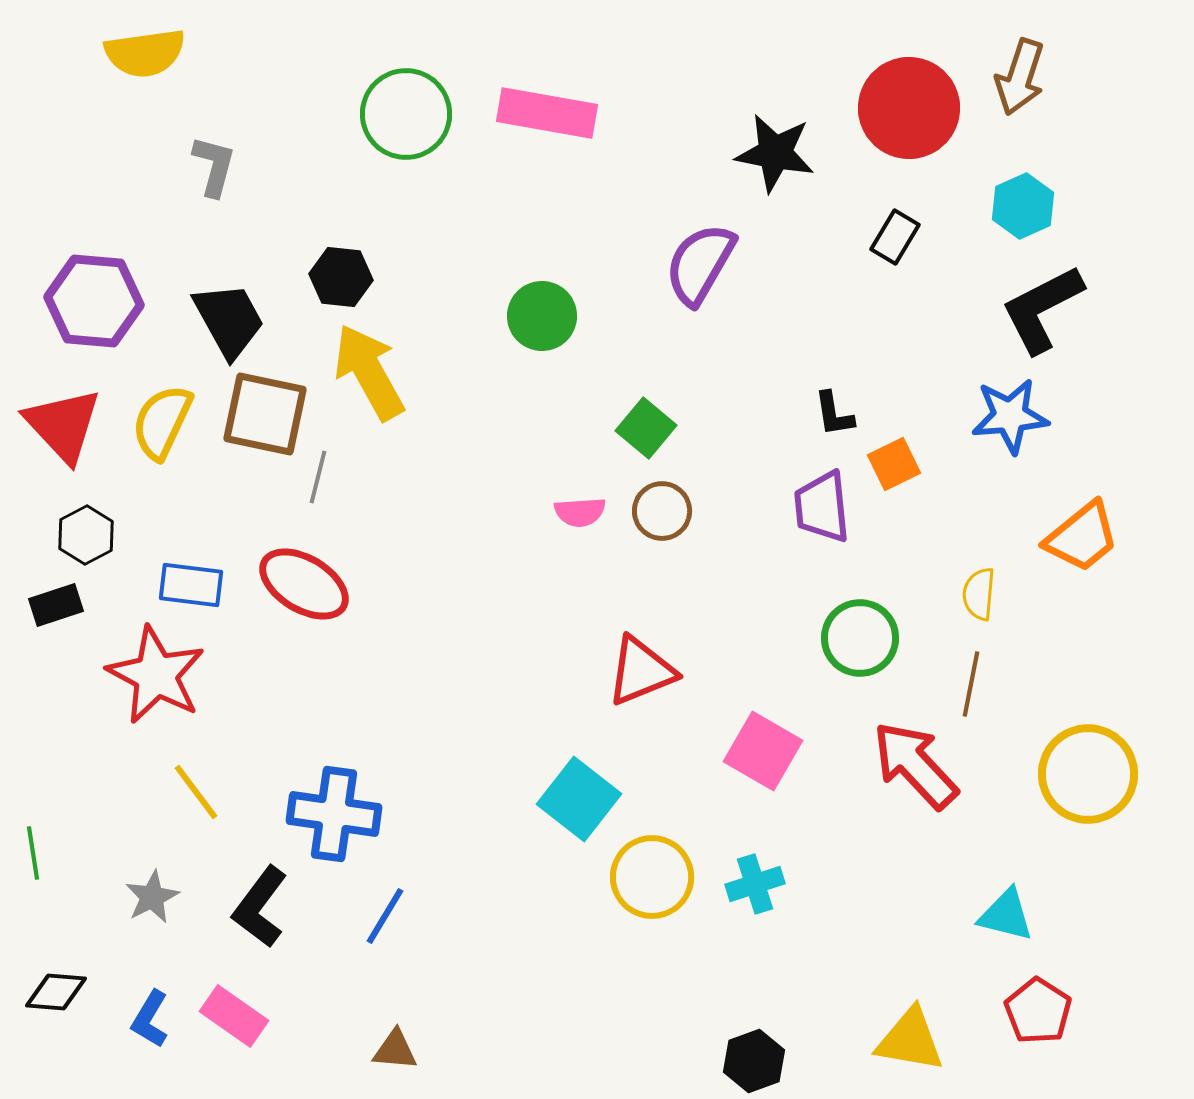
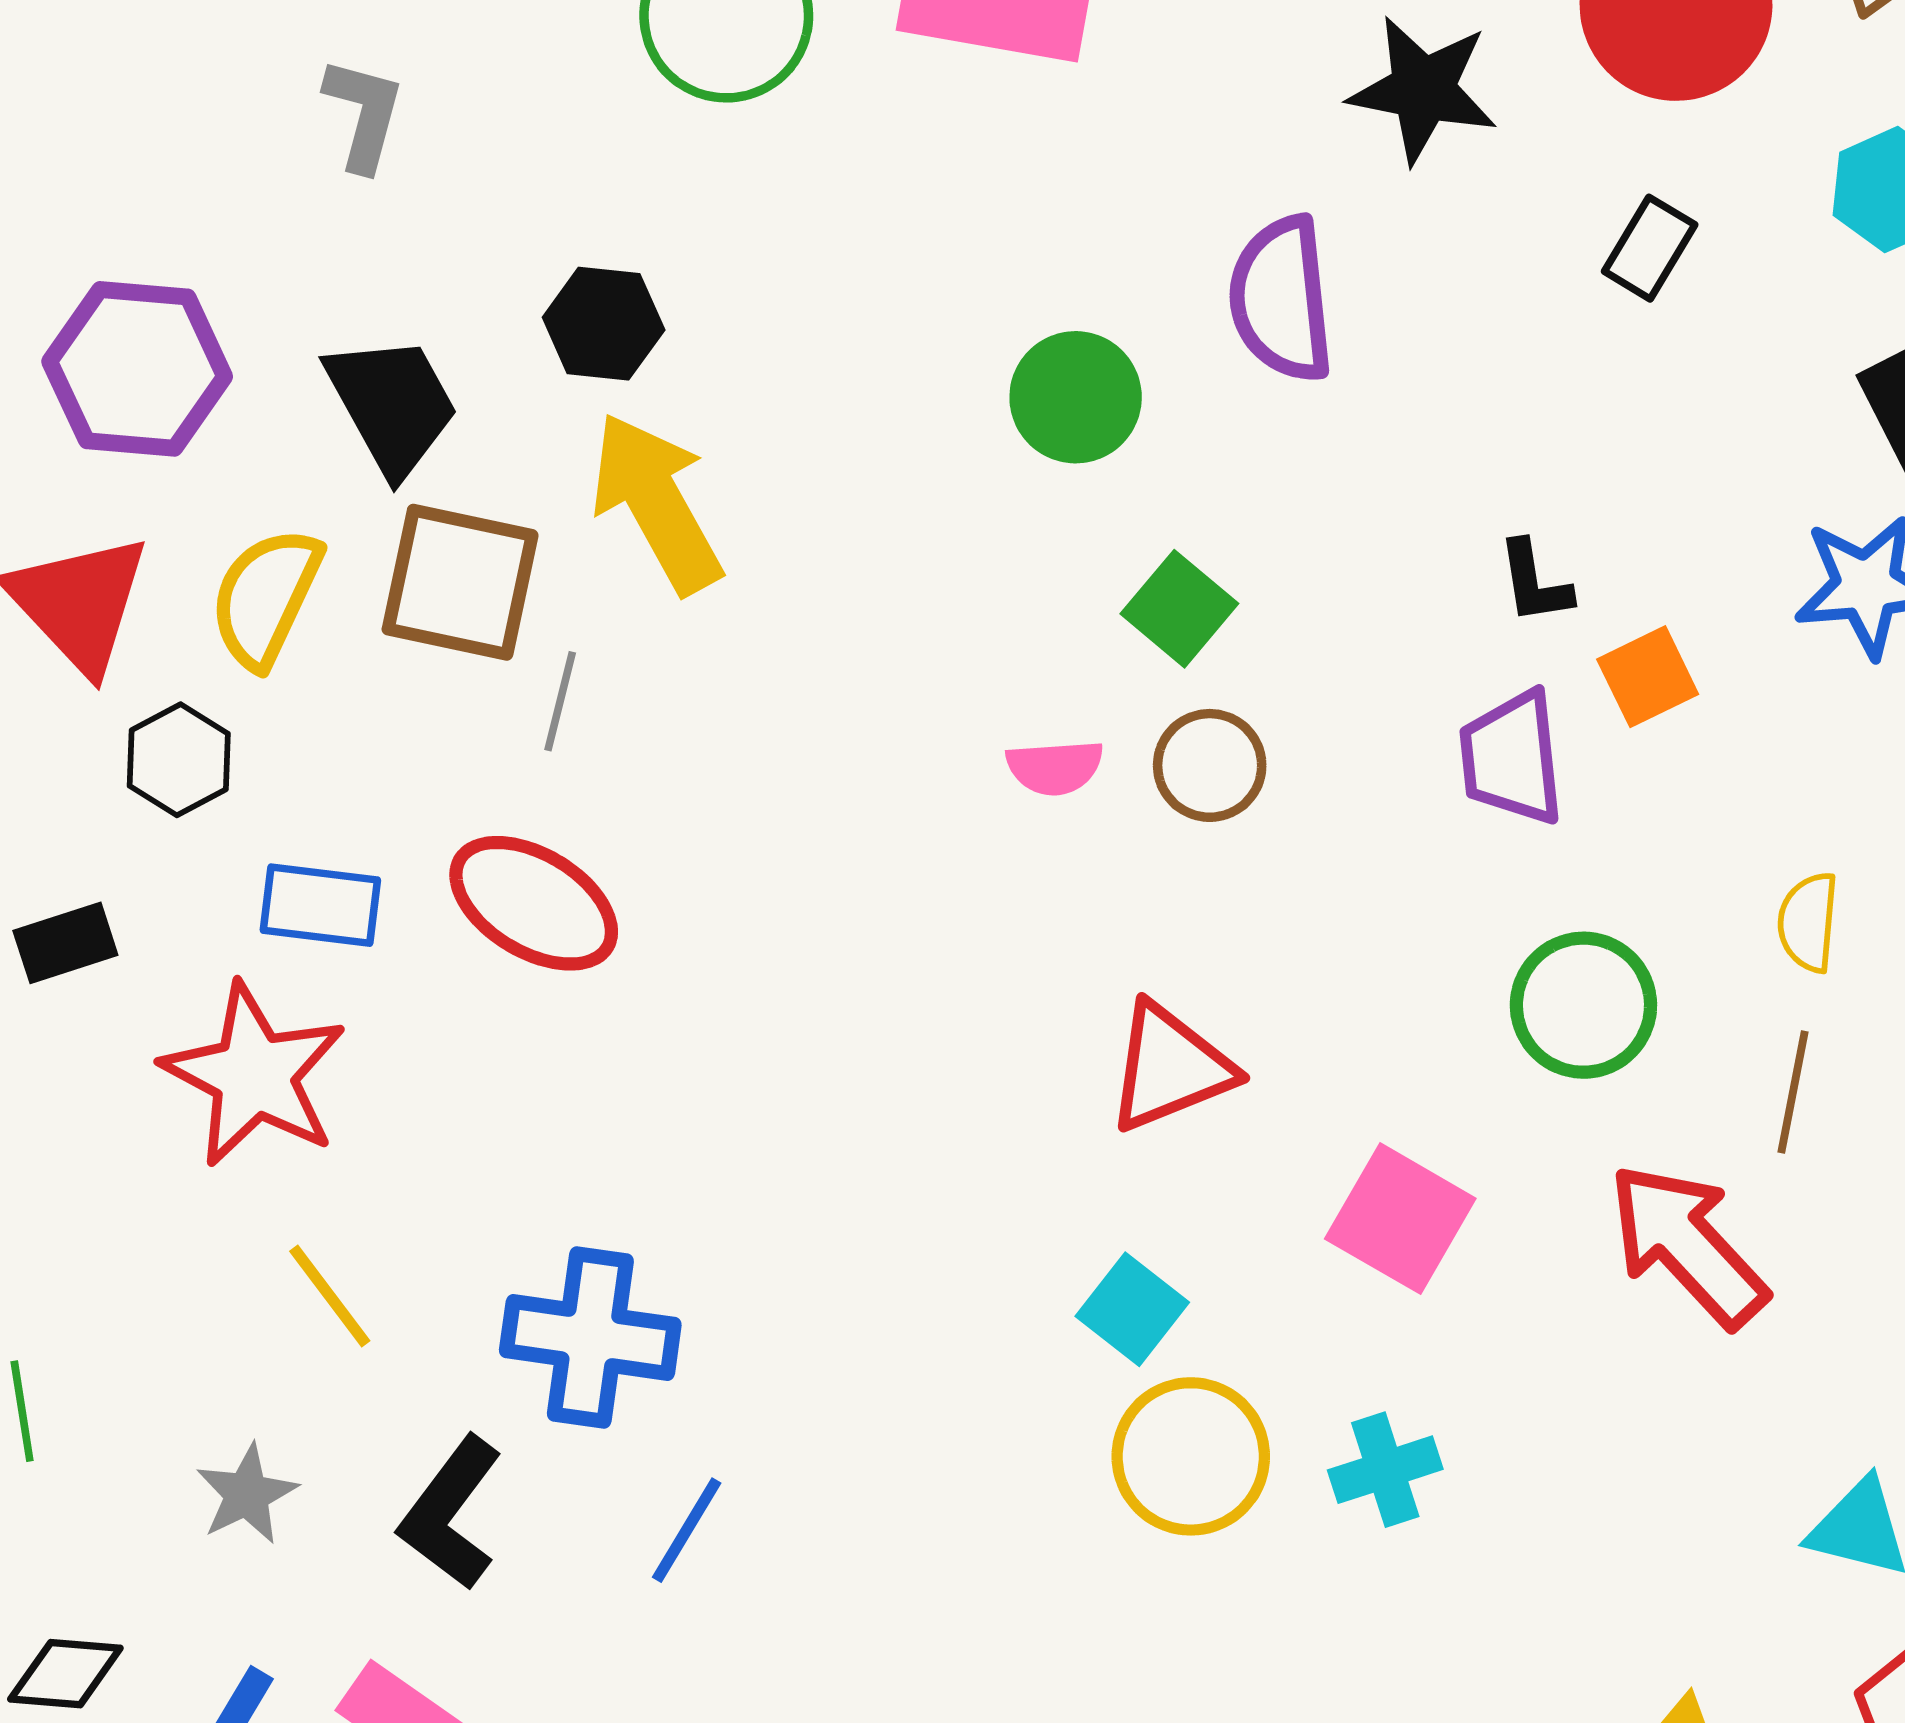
purple semicircle: (700, 264) -> (1281, 299), turned -36
green circle: (542, 316) -> (1076, 397), moved
black hexagon: (86, 535) -> (179, 760), moved
cyan square: (579, 799) -> (1132, 1309), moved, size x0.7

